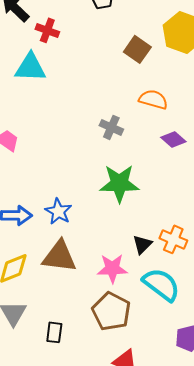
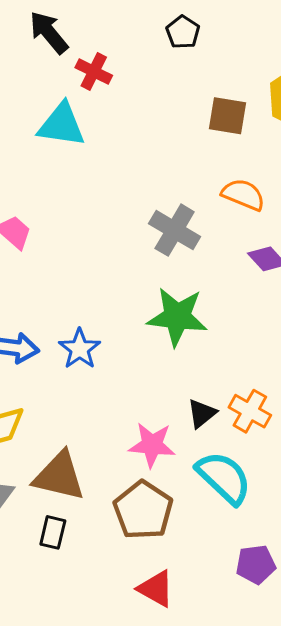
brown square: (137, 49) -> (227, 116), turned -32
gray cross: (111, 127) -> (175, 230), size x1.4
brown triangle: (59, 256) -> (59, 476), moved

